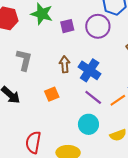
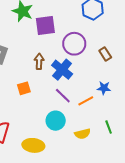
purple square: (67, 26) -> (45, 25), size x1.5
purple circle: (98, 26) -> (74, 44), moved

